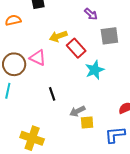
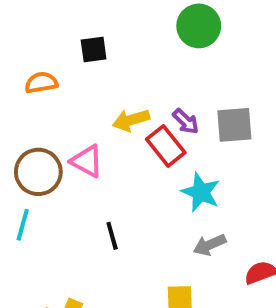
purple arrow: (91, 14) -> (186, 121), moved
cyan star: (95, 70) -> (201, 192), turned -30
gray arrow: (77, 111) -> (210, 245), moved

